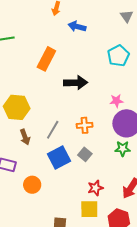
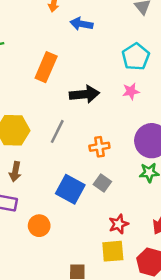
pink star: (116, 101) -> (131, 91), moved
gray line: (53, 130) -> (57, 131), moved
brown arrow: (25, 137) -> (15, 172), moved, turned 35
blue square: (59, 157) -> (70, 189), turned -30

